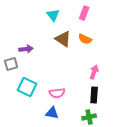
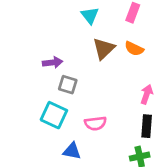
brown triangle: (63, 39) -> (104, 49), turned 42
gray square: (11, 64) -> (68, 85), moved, turned 32
blue triangle: (52, 113) -> (72, 151), moved

